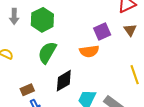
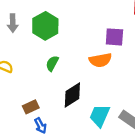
purple square: (102, 31) -> (114, 37), turned 30
green semicircle: (47, 53) -> (52, 63), size x0.6

